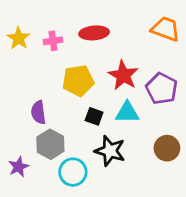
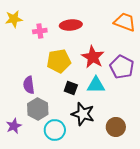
yellow star: (19, 38) -> (14, 19), moved, turned 30
brown circle: (167, 148) -> (116, 127), moved

